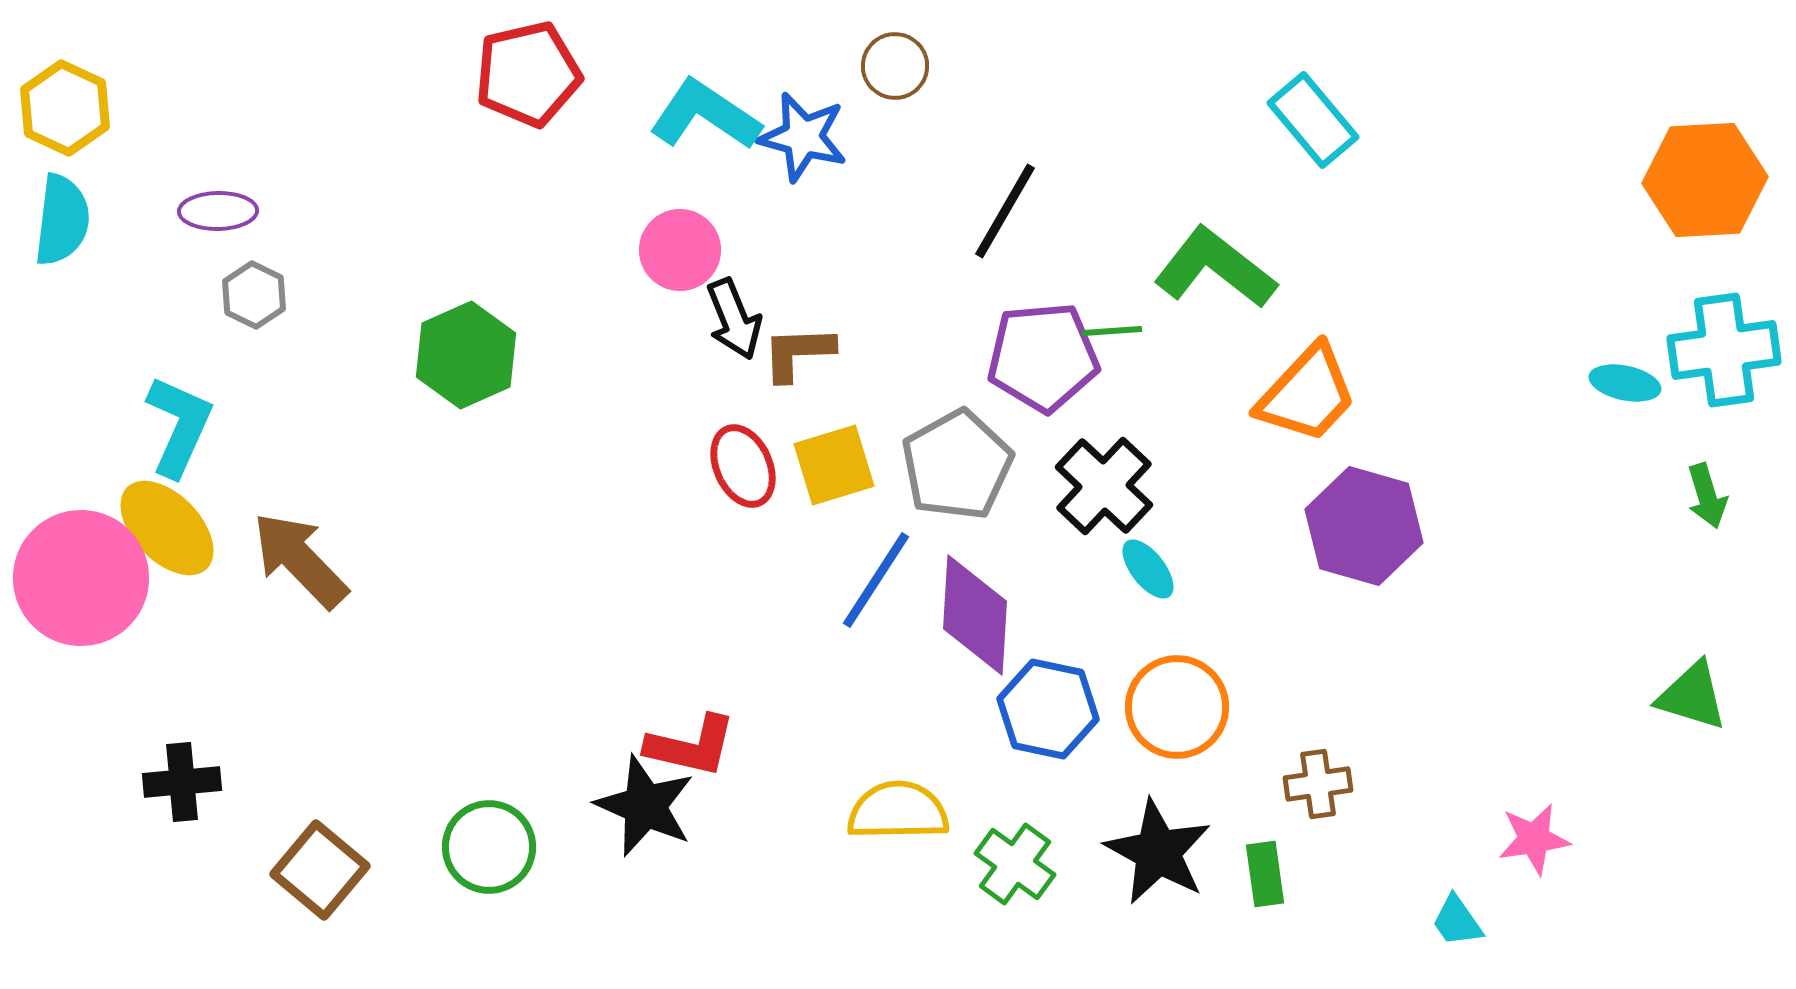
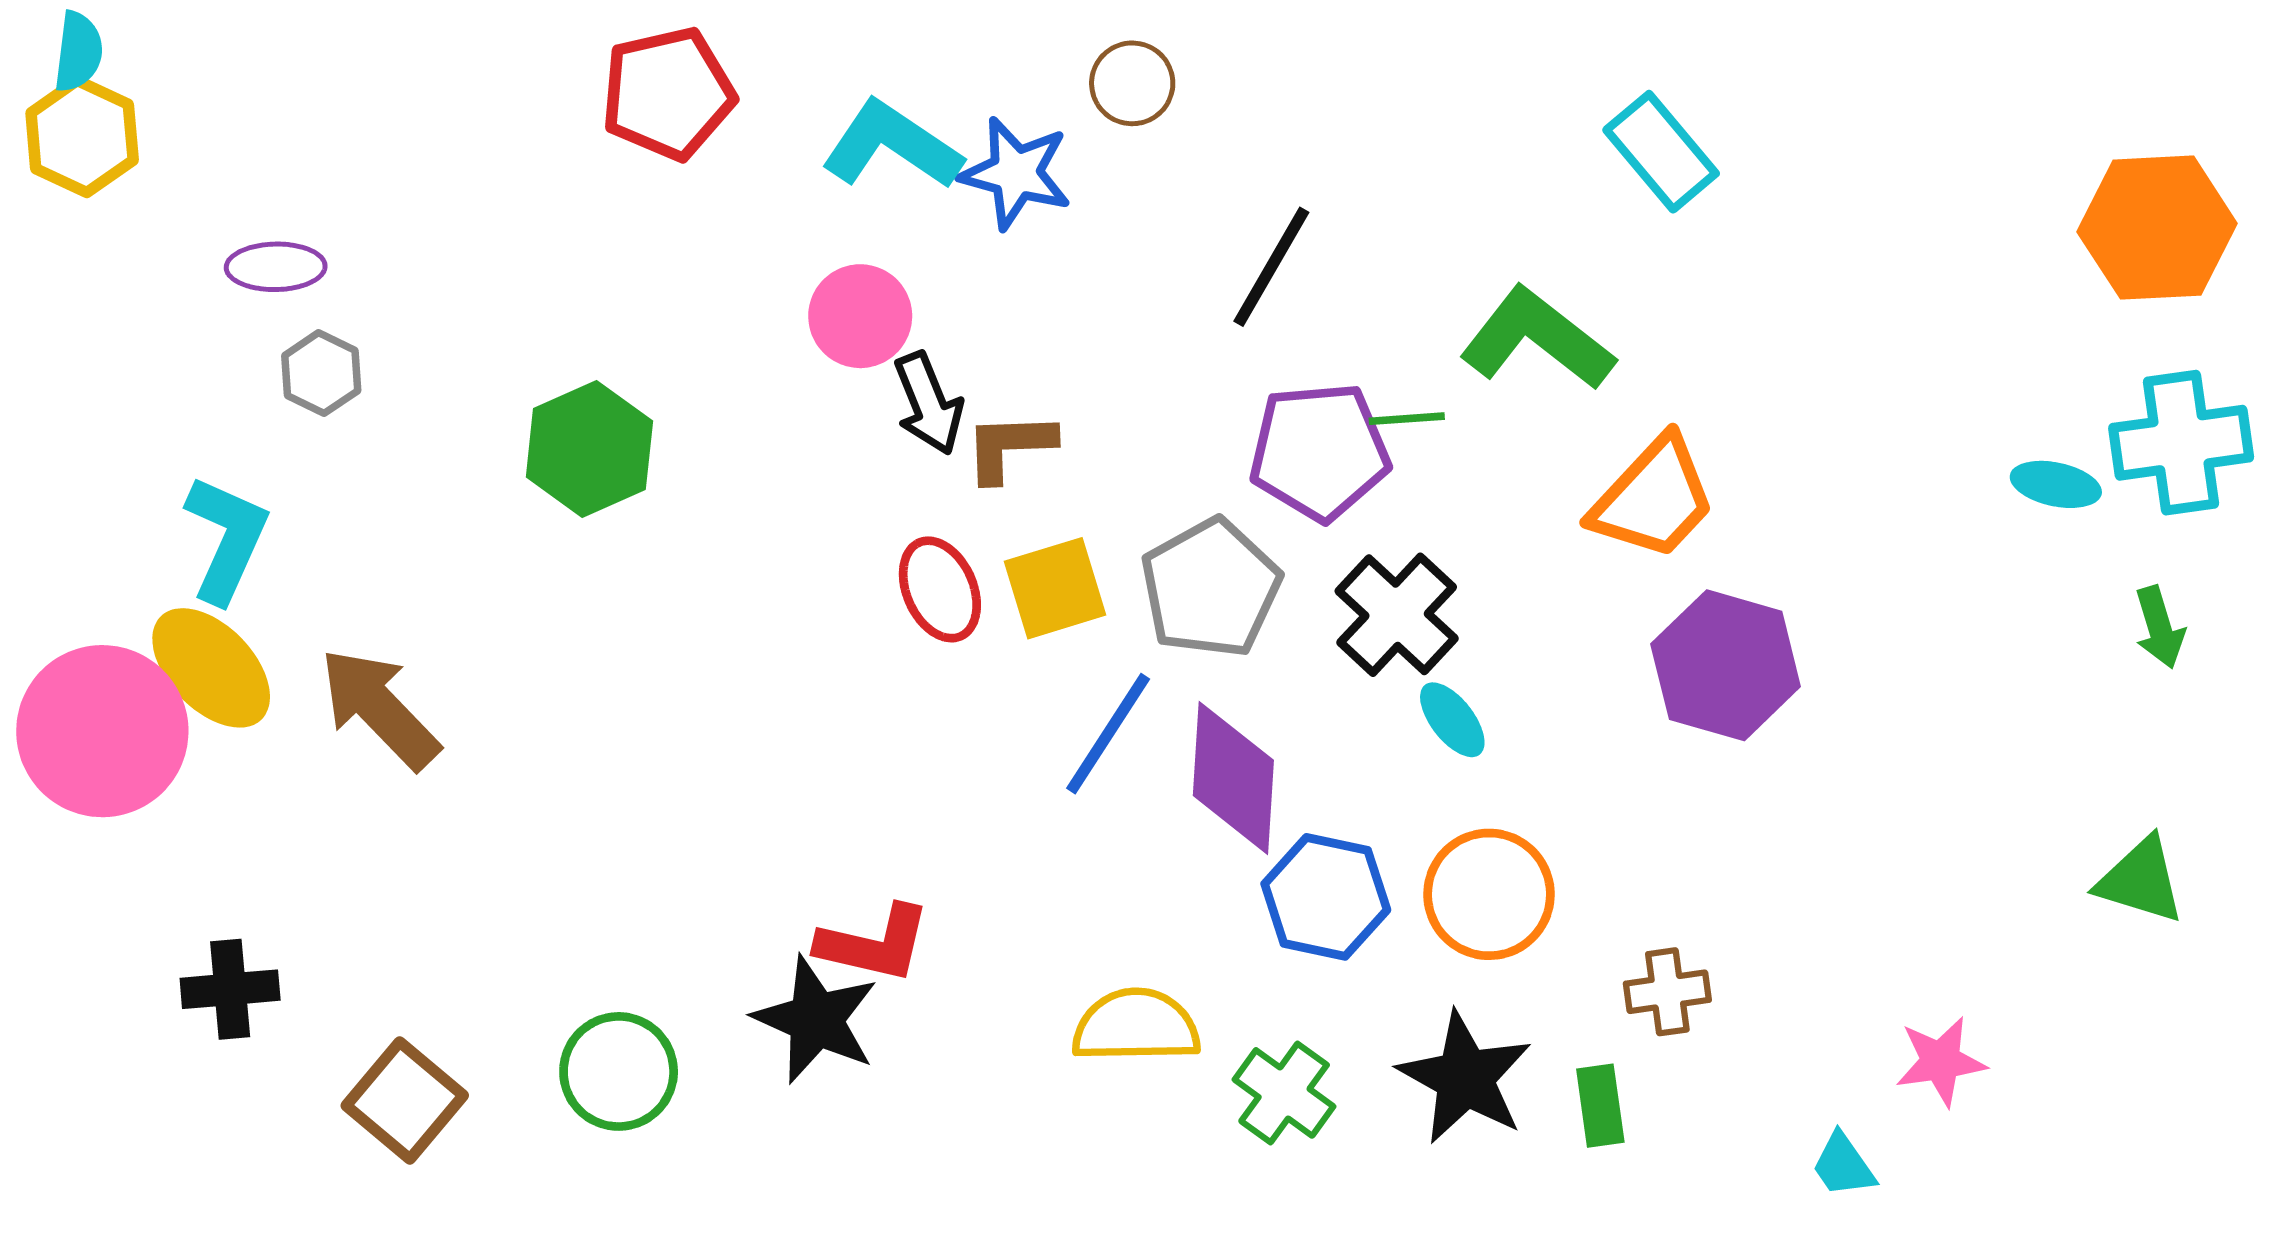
cyan semicircle: (62, 220) -> (78, 52), moved, size x0.7

